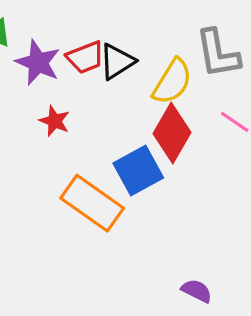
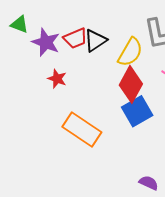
blue square: (138, 170) -> (137, 111), moved

